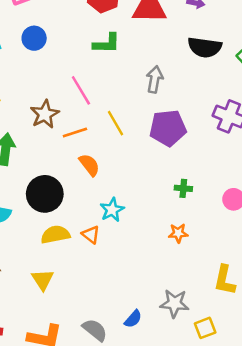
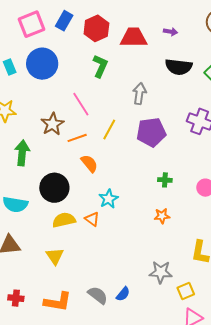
blue circle: (34, 38) -> (42, 64), size x1.6
green L-shape: (107, 43) -> (100, 66), turned -65
yellow line: (115, 123) -> (109, 129), turned 60
blue semicircle: (133, 319) -> (123, 294), moved

